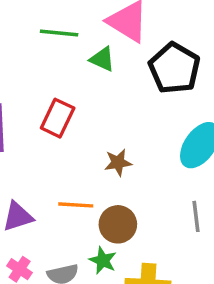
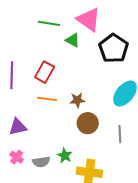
orange line: (76, 205) -> (47, 99), moved
brown circle: (118, 224) -> (88, 123), moved

